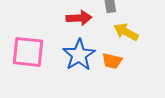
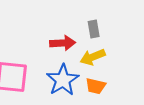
yellow arrow: (126, 32) -> (93, 57), moved, turned -50

